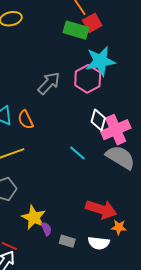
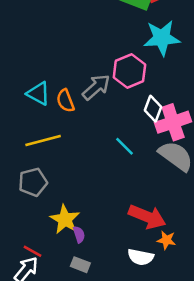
pink hexagon: (88, 79) -> (129, 71), moved
gray arrow: (49, 83) -> (96, 87), moved
gray rectangle: (67, 241) -> (80, 265), moved

